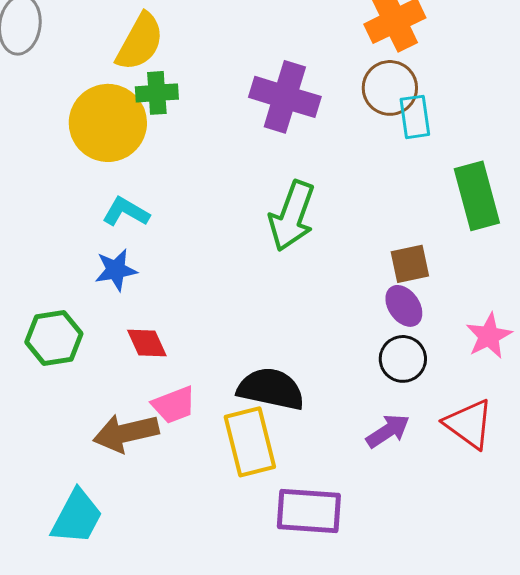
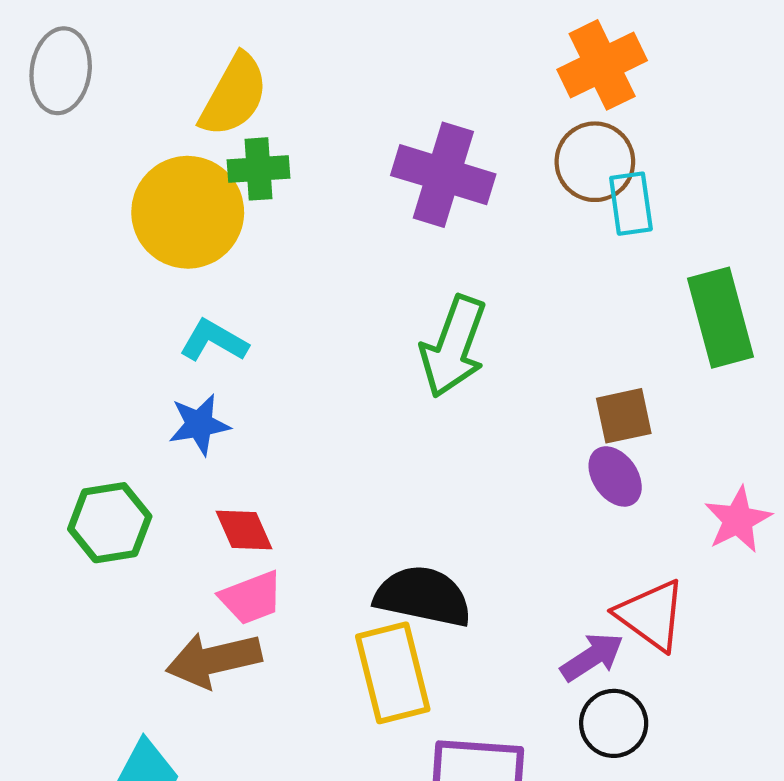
black circle: (403, 359) -> (614, 723), moved
pink trapezoid: (174, 405) -> (251, 598), moved
red triangle: (469, 424) -> (651, 615), moved

